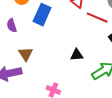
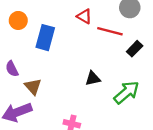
purple semicircle: (12, 25) -> (12, 69), moved

